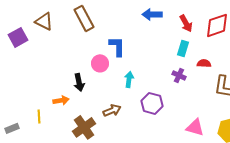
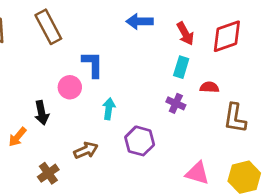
orange arrow: (61, 100) -> (17, 137), turned 140
brown cross: (84, 127) -> (48, 173), size x0.7

